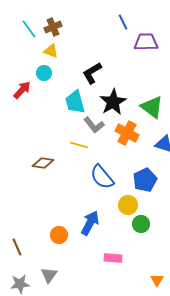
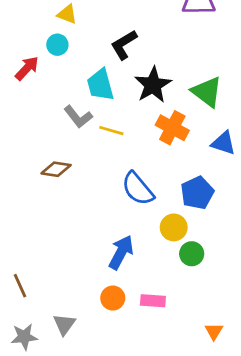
gray L-shape: (94, 125) -> (78, 117), moved
yellow line: (79, 145) -> (111, 131), moved
orange circle: (59, 235) -> (113, 298), moved

